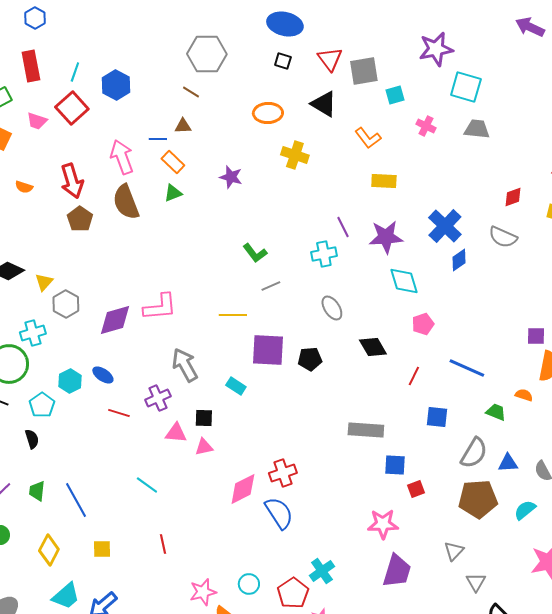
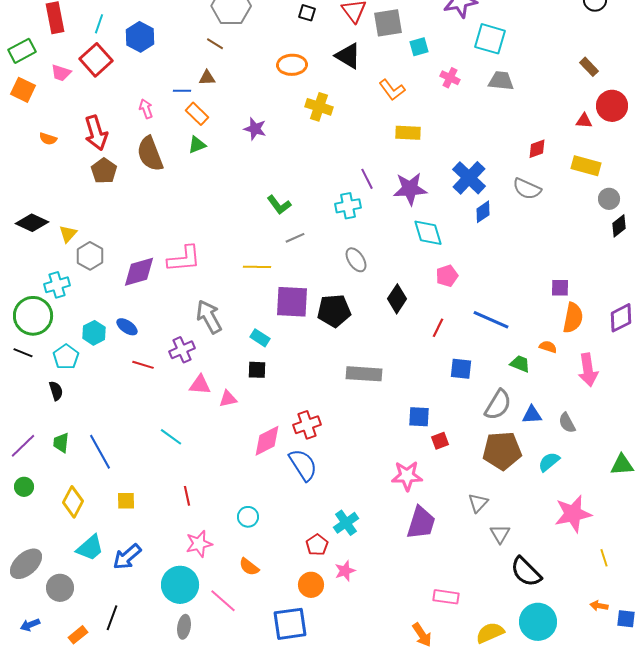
pink arrow: (122, 157) -> (146, 109), size x0.6
black diamond: (373, 347) -> (397, 299), turned 64
black pentagon: (310, 359) -> (334, 311), size x1.4
black square: (204, 418) -> (257, 370), moved
gray rectangle: (366, 430) -> (364, 374), moved
cyan circle: (249, 584) -> (248, 517), moved
pink star: (203, 592) -> (199, 544), moved
red pentagon: (293, 593) -> (317, 545), size x0.7

